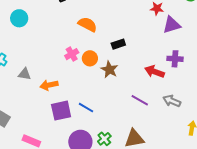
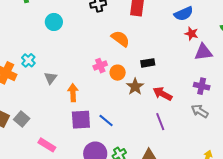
red arrow: (155, 72) -> (162, 94), moved
gray triangle: (25, 74) -> (51, 78), turned 48
orange arrow: (49, 85) -> (73, 93), turned 90
purple line: (140, 100) -> (160, 122), turned 30
gray arrow: (172, 101) -> (200, 111), moved

